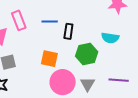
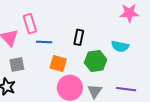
blue line: (50, 22) -> (44, 42), moved

